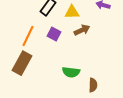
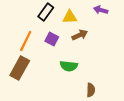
green semicircle: (71, 72) -> (69, 66), moved

